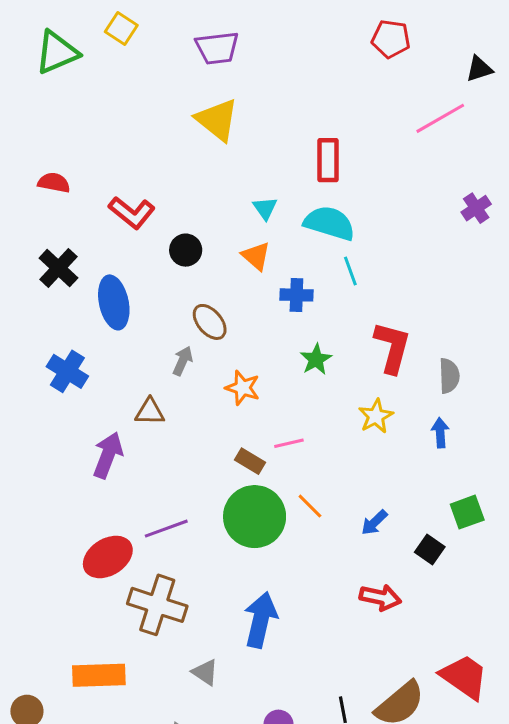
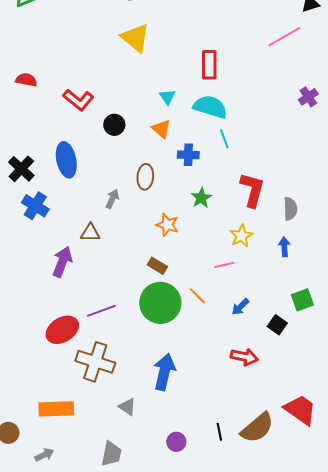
black cross: (58, 268) -> (21, 169), moved
brown ellipse: (210, 322) -> (145, 177), moved, turned 45
orange star: (243, 388) -> (167, 225), moved
pink line: (289, 443) -> (224, 265), moved

